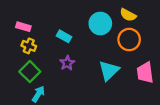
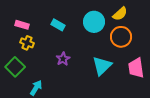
yellow semicircle: (128, 15) -> (120, 14), turned -70
cyan rectangle: (64, 36) -> (58, 25), moved
green square: (30, 72) -> (15, 67), moved

